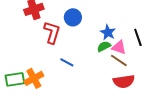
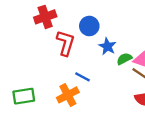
blue star: (108, 32) -> (107, 46), moved
orange cross: (34, 78) -> (68, 95), moved

